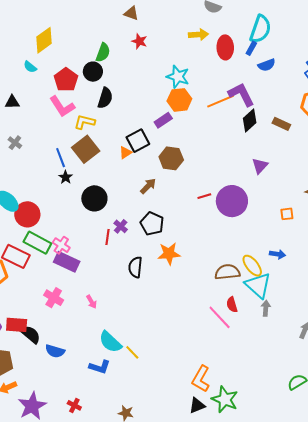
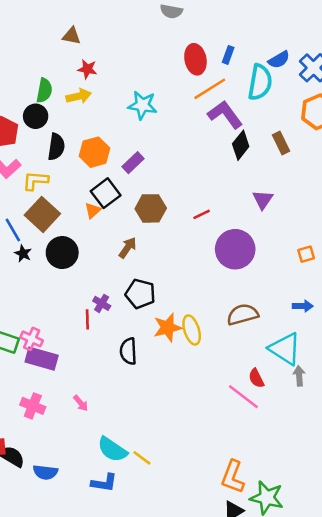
cyan semicircle: (260, 29) -> (260, 82), moved
yellow arrow: (198, 35) -> (79, 96), moved
blue semicircle: (267, 65) -> (279, 60), moved
orange hexagon: (179, 100) -> (94, 152), moved
orange line: (220, 101) -> (210, 89), moved
brown rectangle: (281, 124) -> (281, 143), turned 48
red line: (204, 196) -> (202, 214), moved
black circle: (94, 198) -> (62, 253), moved
yellow ellipse: (252, 266) -> (192, 330), moved, turned 30
brown semicircle: (227, 272) -> (243, 315), moved

